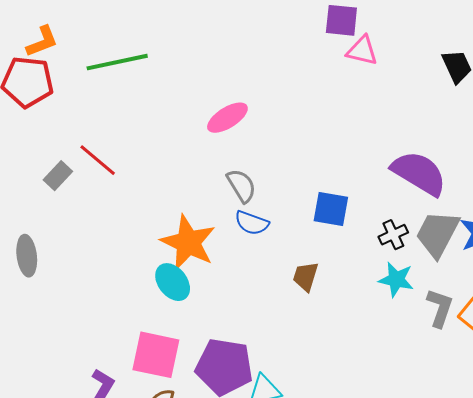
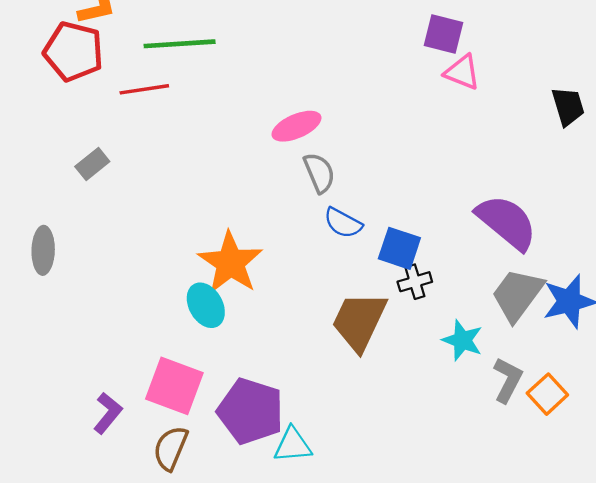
red line: (98, 160) -> (144, 89), moved, turned -57
gray semicircle: (241, 186) -> (319, 173), moved
blue semicircle: (252, 223) -> (343, 223), moved
black cross: (393, 235) -> (415, 282), moved
brown trapezoid: (306, 276) -> (359, 321), size x1.8

